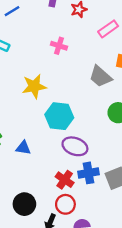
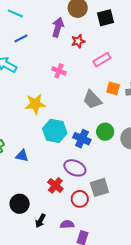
purple ellipse: (75, 146) -> (75, 168), moved
blue cross: (88, 173) -> (82, 139), moved, turned 30
red circle: (65, 204) -> (80, 199), moved

